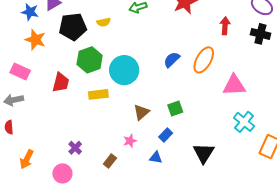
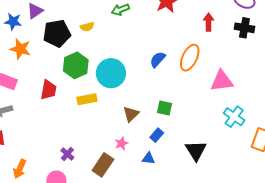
green square: (175, 108) -> (165, 108), turned 35
brown rectangle: (110, 161) -> (103, 165), size x1.6

